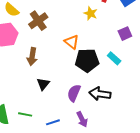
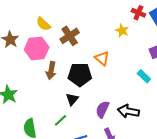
brown arrow: (32, 57) -> (51, 71), moved
black pentagon: (87, 60) -> (80, 75), moved
green line: (25, 114) -> (61, 120), moved, turned -56

